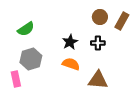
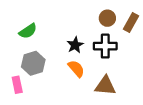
black cross: (98, 43) -> (105, 46), size x1.5
orange semicircle: (71, 64) -> (76, 69), turned 30

